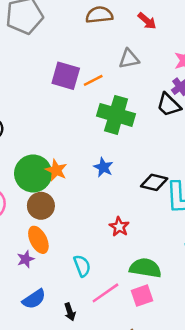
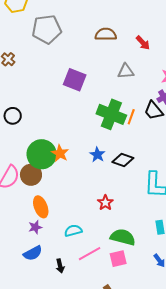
orange line: (93, 80) -> (131, 117), moved, turned -49
black diamond: (154, 182) -> (123, 160), moved
brown circle: (41, 206) -> (31, 175), moved
purple star: (26, 259) -> (35, 227), moved
cyan semicircle: (82, 266) -> (73, 231), turned -90

